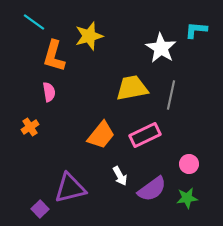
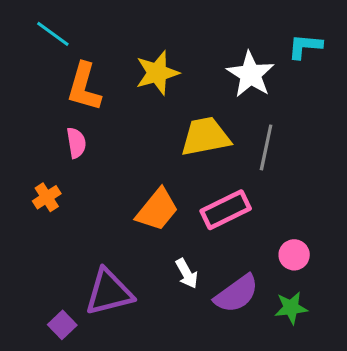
yellow star: (89, 36) -> (157, 73), moved

